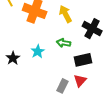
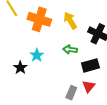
cyan star: (38, 51) -> (37, 55), moved

